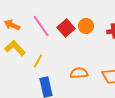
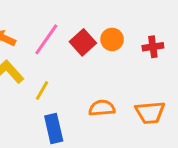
pink line: (41, 26) -> (46, 39), turned 70

